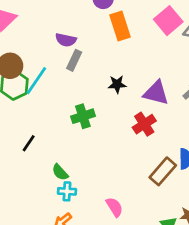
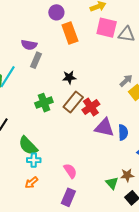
pink square: (168, 21) -> (107, 28), turned -35
purple triangle: (156, 93) -> (104, 128), moved
brown rectangle: (163, 171) -> (73, 102), moved
green semicircle: (60, 172) -> (28, 146), size x1.5

